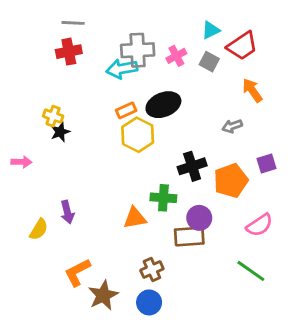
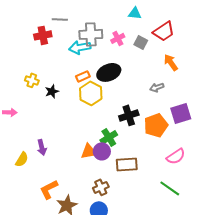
gray line: (73, 23) -> (60, 19), moved
cyan triangle: (211, 30) -> (135, 13), moved, turned 32
black star: (60, 132) -> (52, 91), moved
purple square: (267, 163) -> (181, 113), size x1.5
green cross: (163, 198) -> (109, 137), turned -36
purple circle: (199, 218) -> (102, 151), moved

